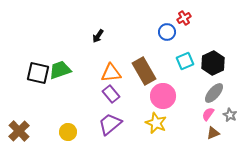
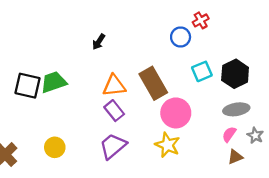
gray ellipse: (214, 93) -> (236, 109), turned 40
yellow circle: (68, 132) -> (55, 147), moved

